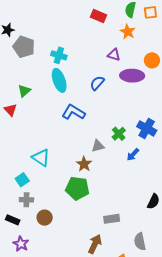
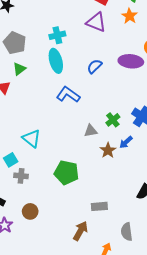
gray pentagon: (24, 47) -> (15, 43), moved
cyan cross: (59, 55) -> (57, 35), turned -35
purple triangle: (114, 55) -> (96, 22), moved, size x1.5
brown star: (84, 164) -> (108, 150), moved
gray cross: (26, 200) -> (21, 176), moved
brown circle: (45, 218) -> (30, 211), moved

